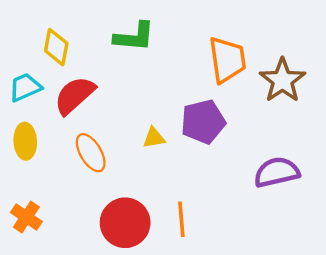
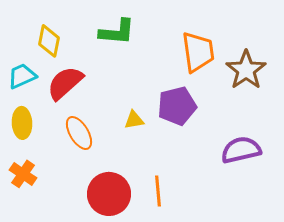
orange cross: (26, 217) -> (23, 174), moved

